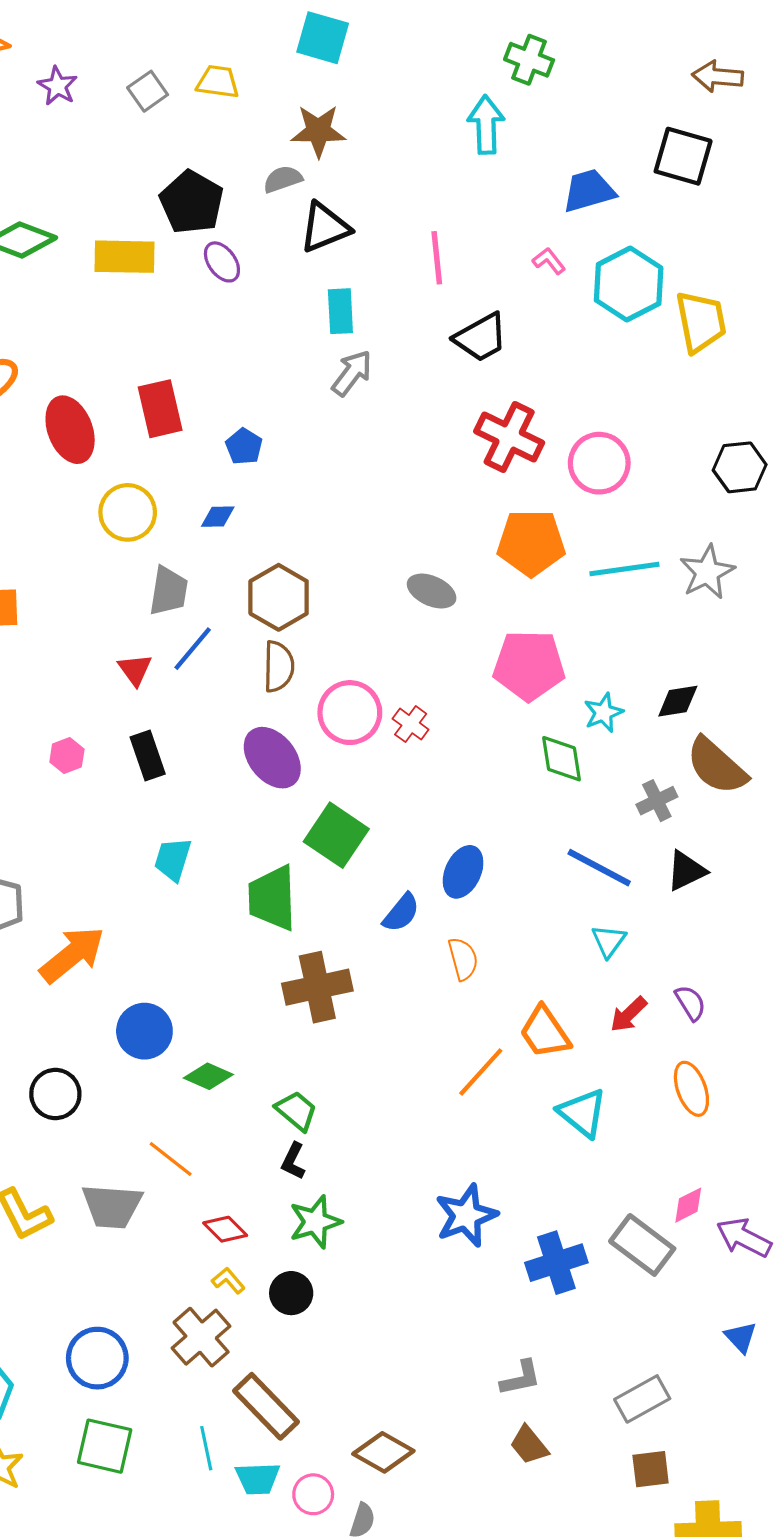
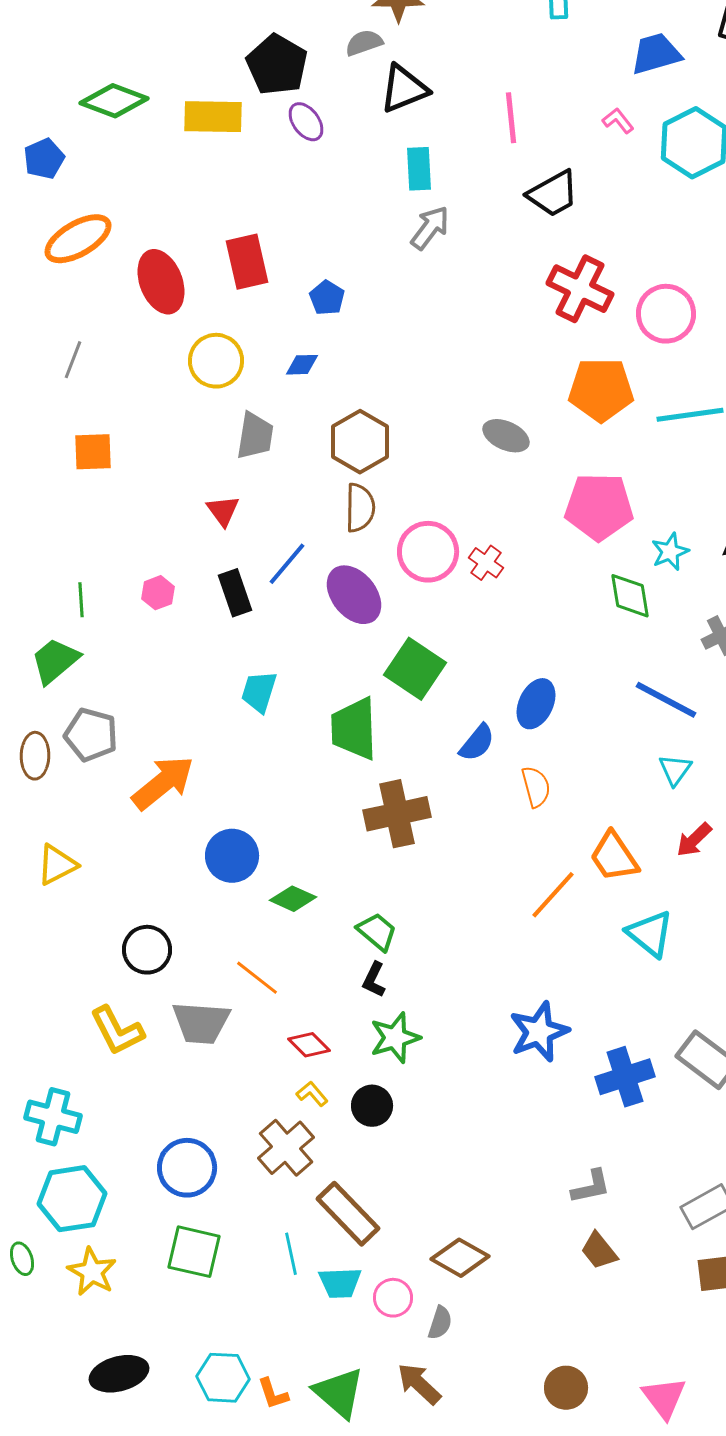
blue line: (193, 649) -> (287, 564), moved
black circle: (55, 1094) -> (147, 950), moved

